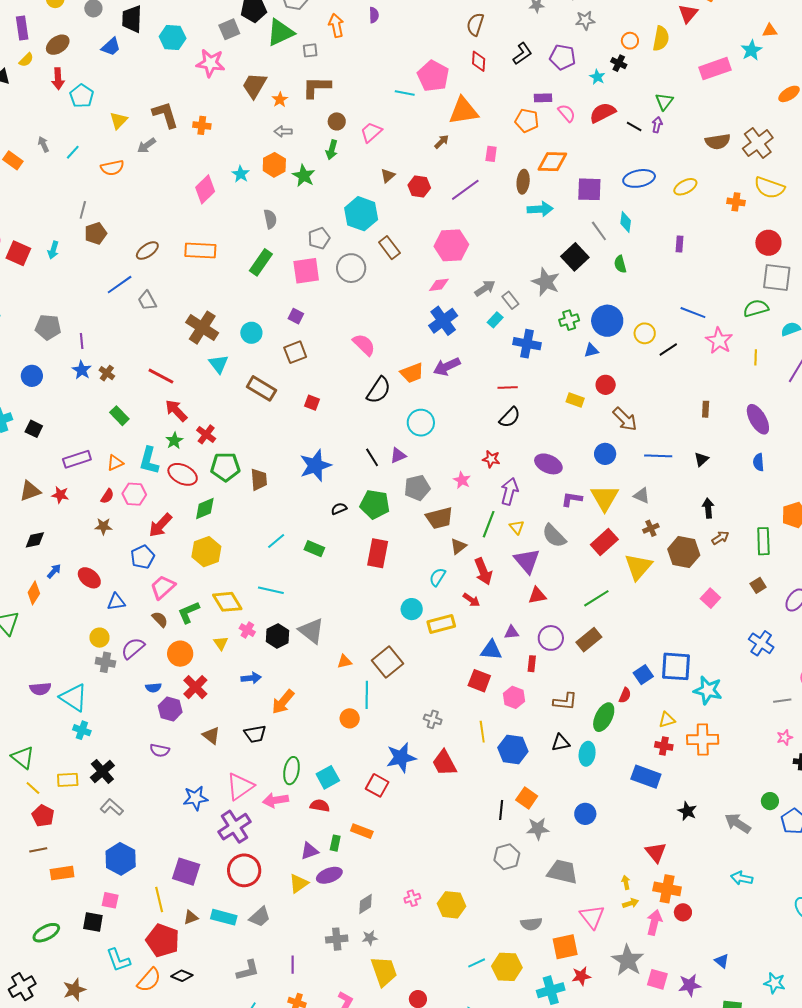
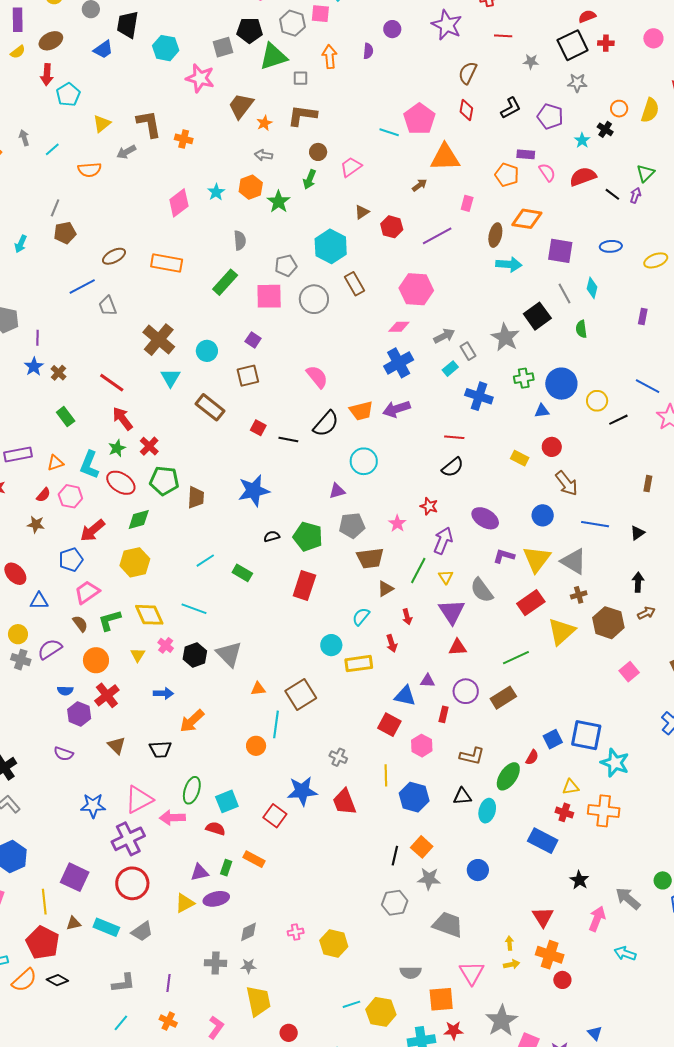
blue ellipse: (639, 178) -> (611, 246), size x0.7
black line: (372, 457) -> (288, 439), moved, turned -54
gray triangle: (642, 496) -> (574, 561), size x1.6
red arrow: (483, 571) -> (407, 617), size x0.6
red arrow: (471, 600) -> (392, 643), turned 30
pink arrow: (654, 922) -> (597, 919), moved

